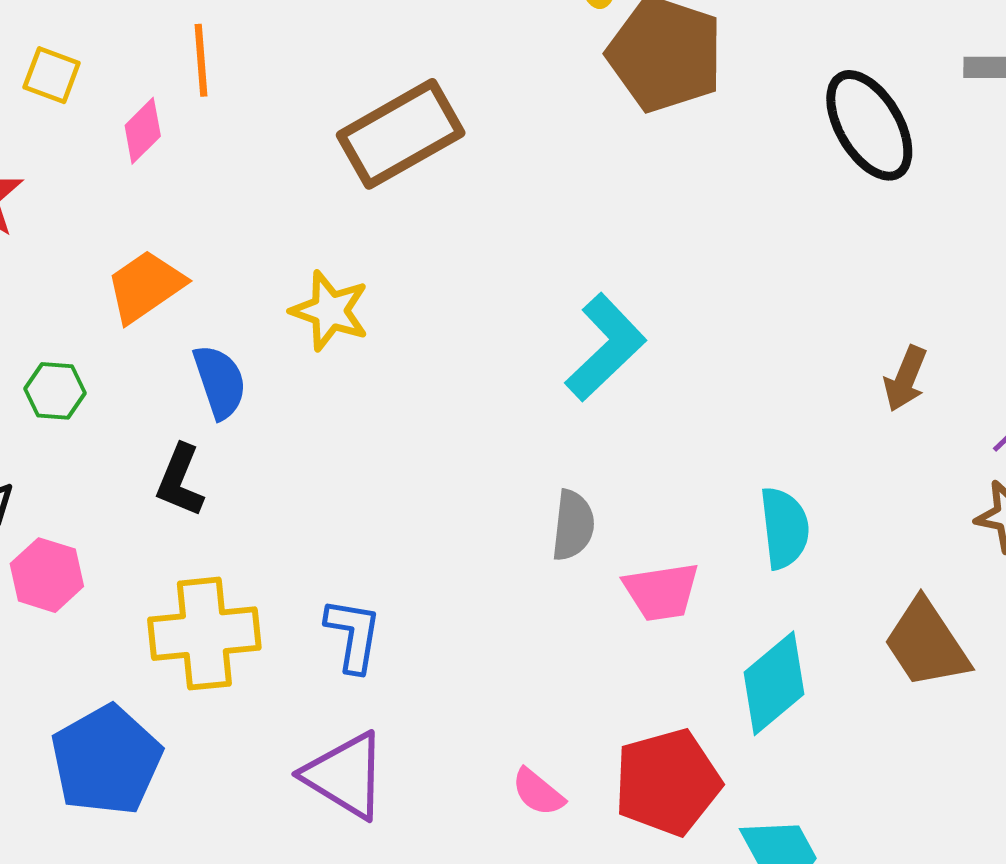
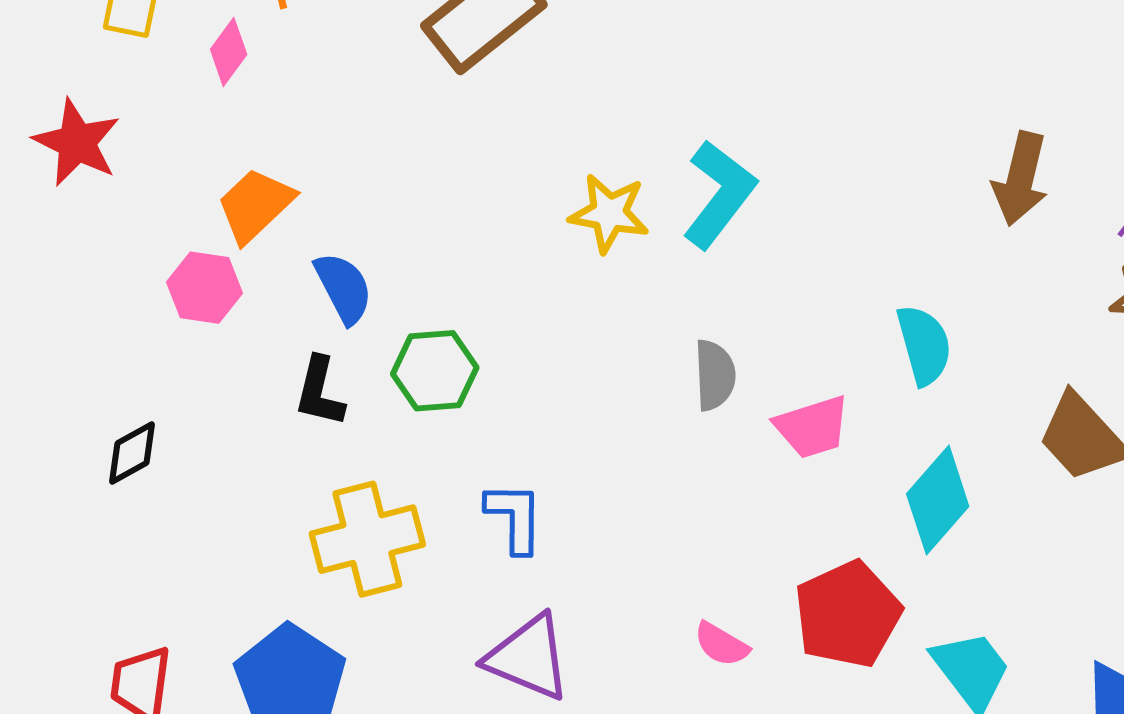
yellow star: (330, 311) -> (609, 213), moved
brown arrow: (905, 379) -> (1020, 179), size x1.4
green hexagon: (55, 391) -> (435, 371), moved, size x1.4
pink hexagon: (47, 575) -> (205, 288), moved

